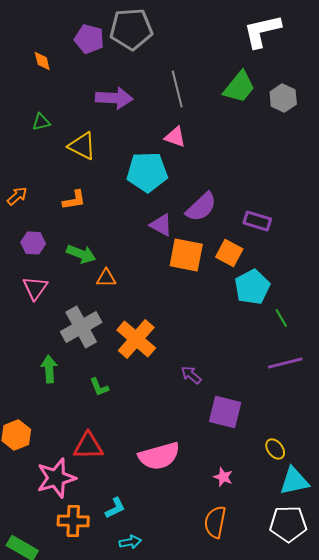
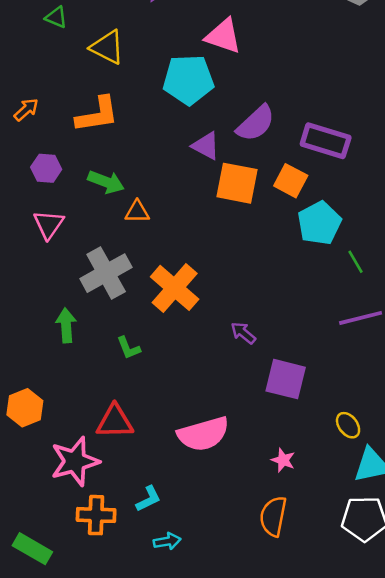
green triangle: (41, 122) -> (56, 17), turned 36
pink triangle: (175, 137) -> (223, 36), size x1.4
orange L-shape: (74, 200) -> (97, 115), size x1.5
purple rectangle: (257, 221) -> (326, 141), size x1.4

